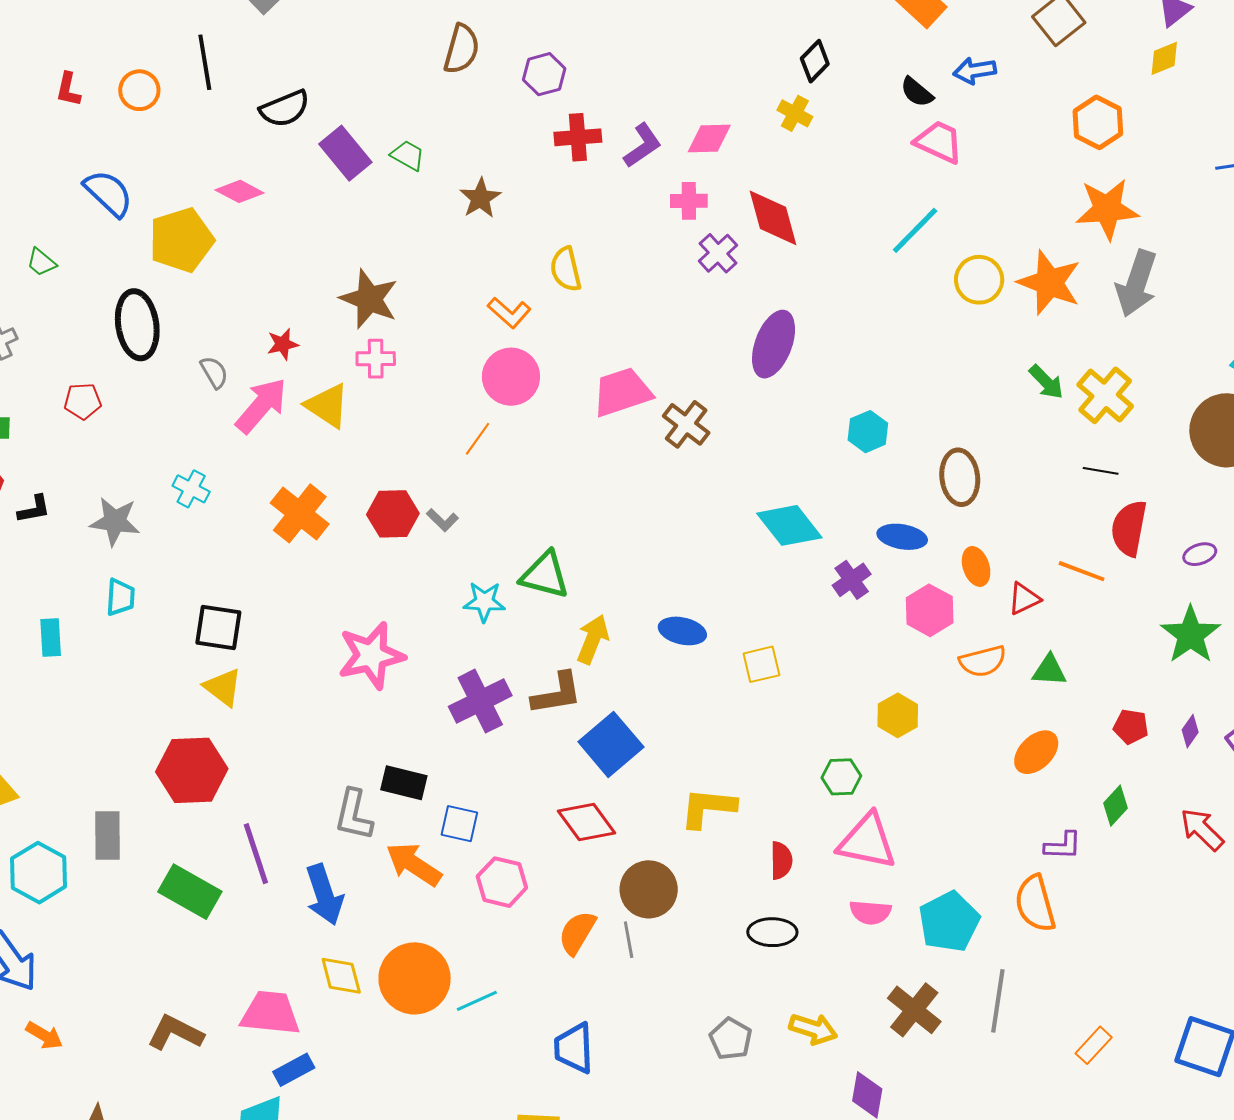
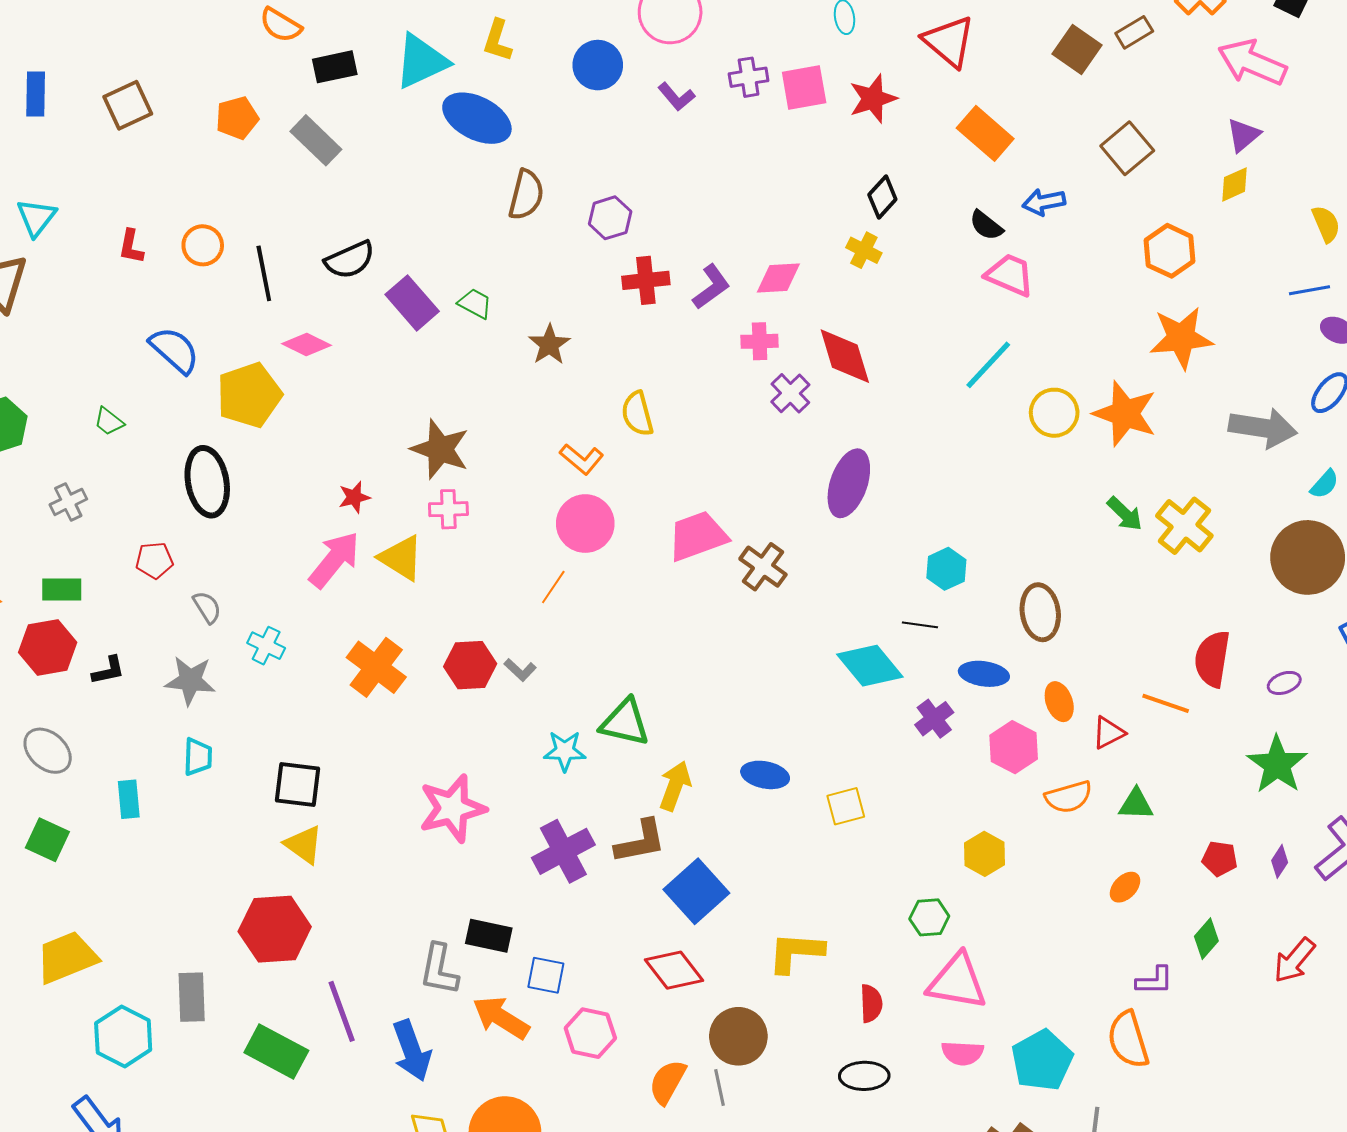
black line: (205, 62) -> (264, 273), moved
gray arrow: (1137, 283) -> (1263, 428), moved, turned -98
gray semicircle: (214, 372) -> (207, 607), moved
black line: (1101, 471) -> (920, 625), moved
orange ellipse: (1036, 752) -> (1125, 887), size x0.7
red arrow: (1202, 829) -> (1294, 960), turned -93

